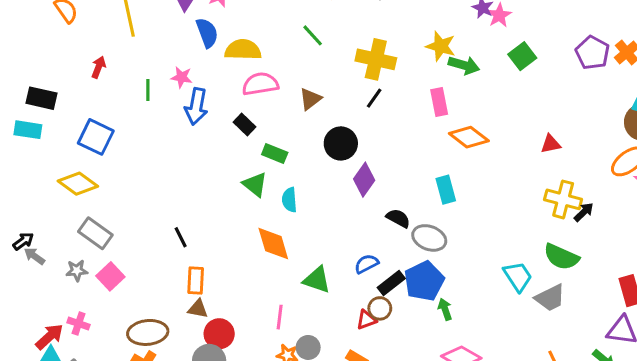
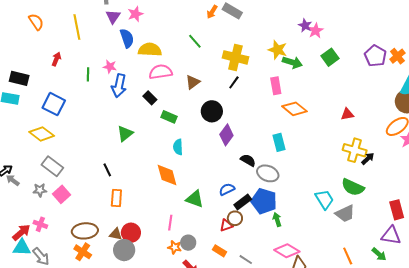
green triangle: (255, 184) -> (125, 134), moved, turned 42
blue pentagon: (424, 281) -> (264, 201), turned -30
brown triangle: (198, 309) -> (116, 234), moved

